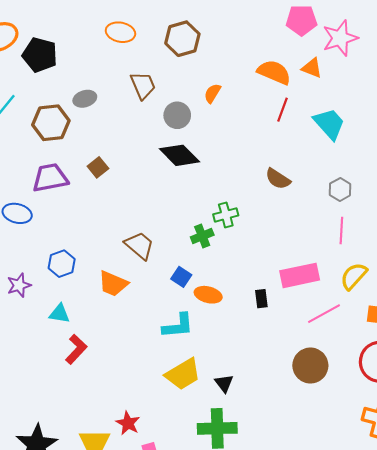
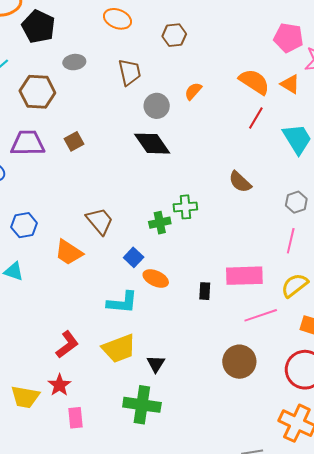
brown hexagon: (182, 39) -> (174, 35), size x0.7
gray ellipse: (85, 99) -> (74, 62), moved
red L-shape: (76, 349) -> (67, 345), moved

